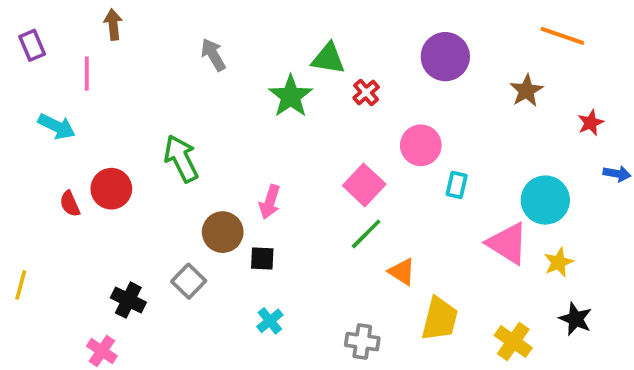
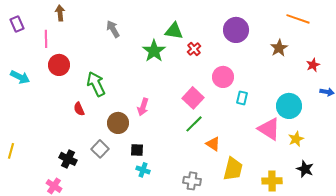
cyan arrow: (57, 126) -> (20, 77), moved
red circle: (111, 189) -> (59, 65), moved
red semicircle: (70, 204) -> (79, 109), moved
black square: (262, 259) -> (137, 150), moved
cyan cross: (270, 321) -> (143, 170), turned -32
yellow cross: (513, 342) -> (272, 181), turned -36

